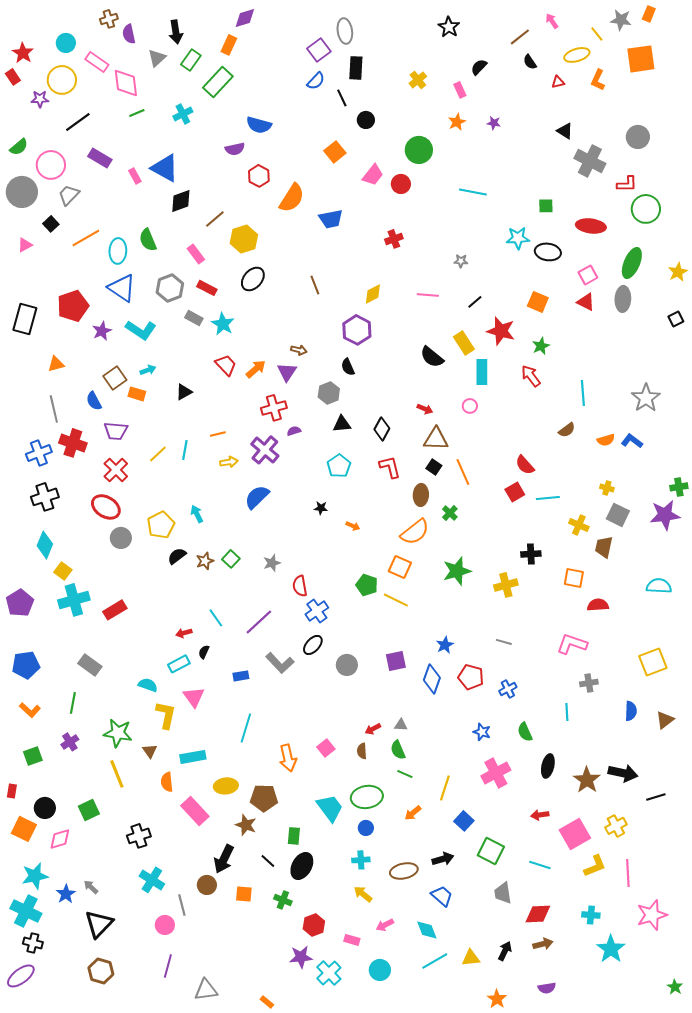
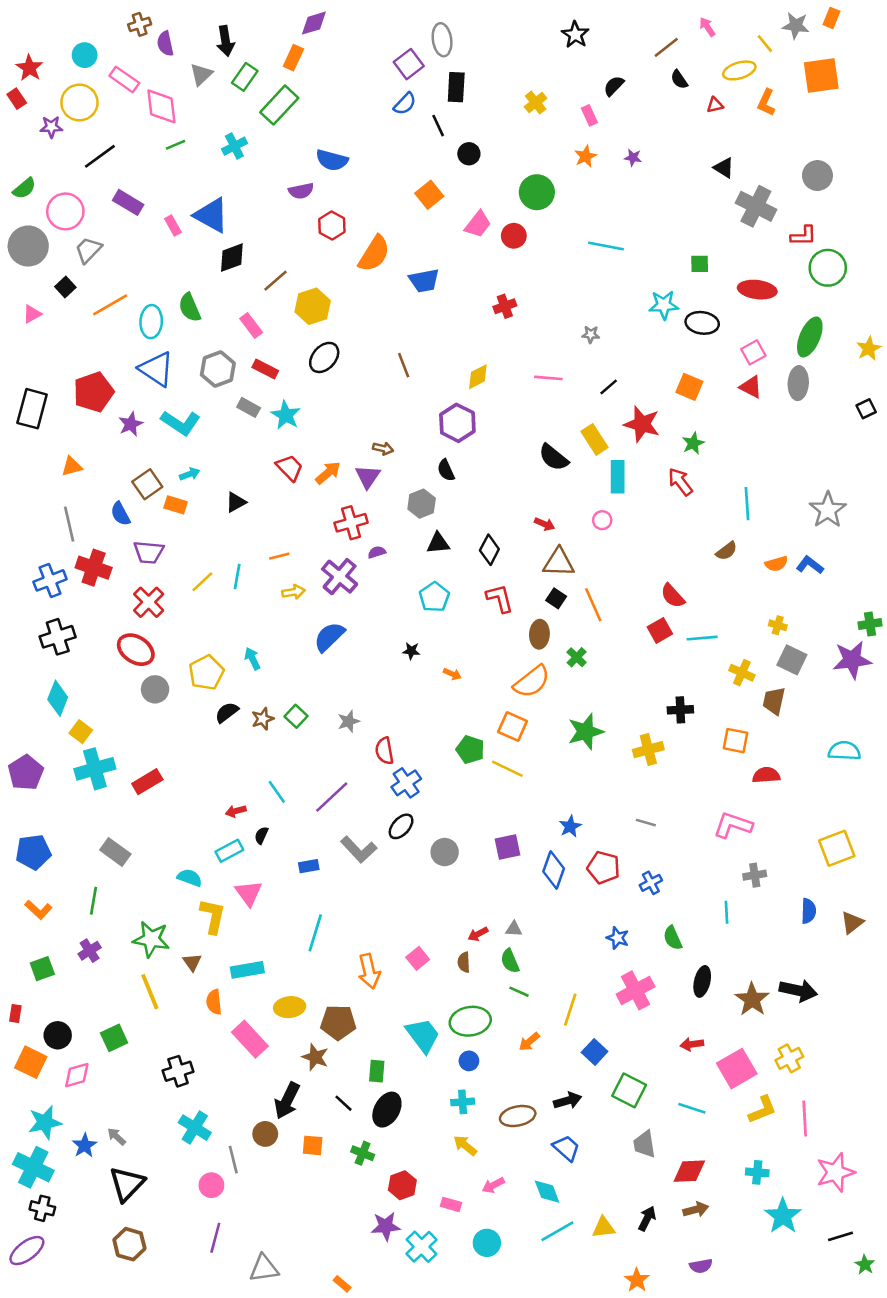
black line: (656, 797) -> (841, 1236), moved

